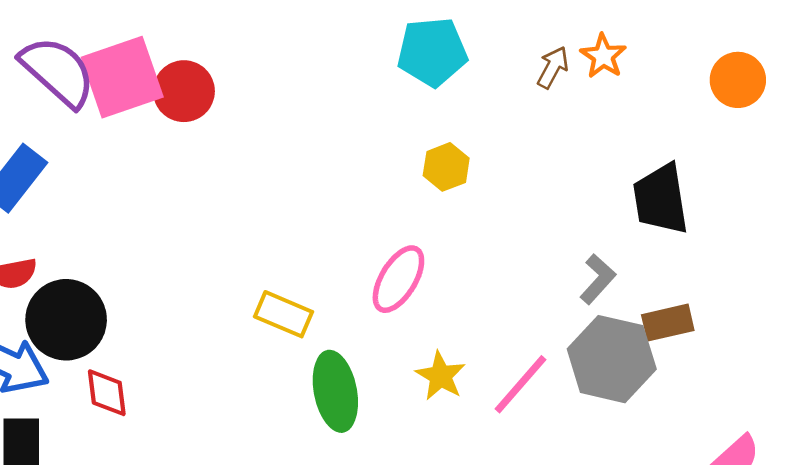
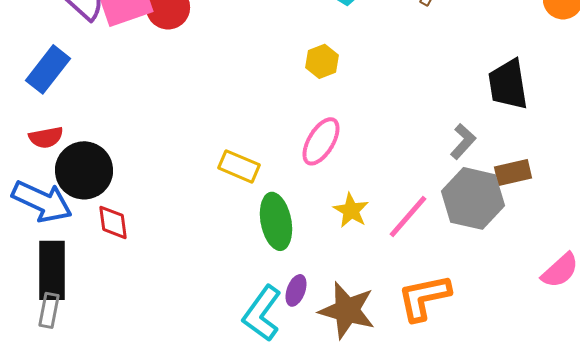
yellow hexagon: (446, 167) -> (322, 61), moved

